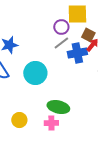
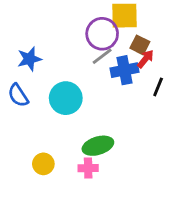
purple circle: (61, 27) -> (102, 34), size x1.5
green ellipse: (58, 107) -> (98, 146), turned -30

